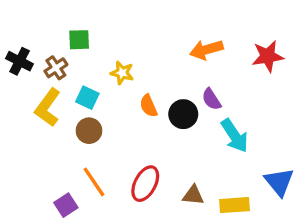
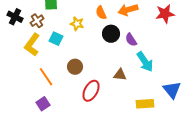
orange semicircle: (149, 106) -> (101, 13), moved
black circle: (183, 114) -> (111, 34), moved
brown circle: (89, 131) -> (75, 67), moved
orange line: (94, 182) -> (46, 77), moved
brown triangle: (193, 195) -> (120, 75), moved

